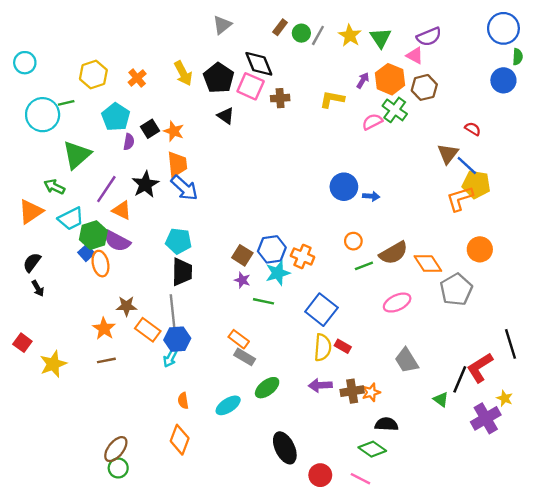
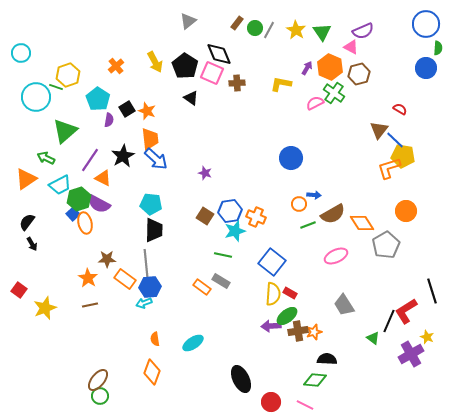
yellow hexagon: (93, 74) -> (68, 75), moved
green line: (66, 103) -> (56, 87), turned 32
blue arrow: (371, 196) -> (314, 195), moved
purple star: (242, 280) -> (205, 173), moved
gray rectangle: (245, 357) -> (221, 281), moved
cyan arrow: (170, 358) -> (144, 303), turned 42
green ellipse: (267, 388) -> (287, 316), moved
green diamond: (372, 449) -> (315, 380), turned -30

